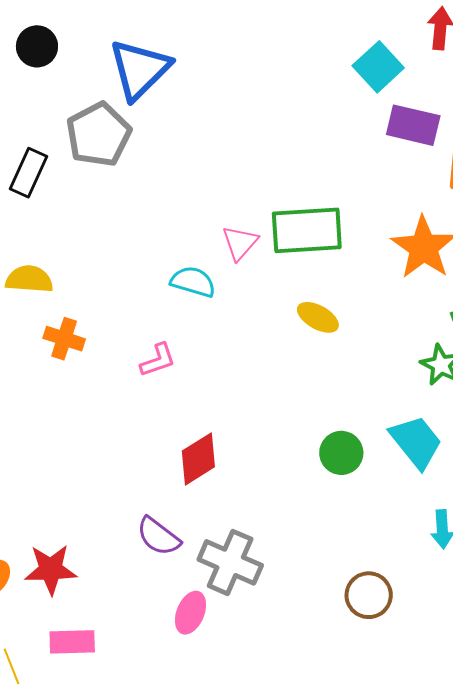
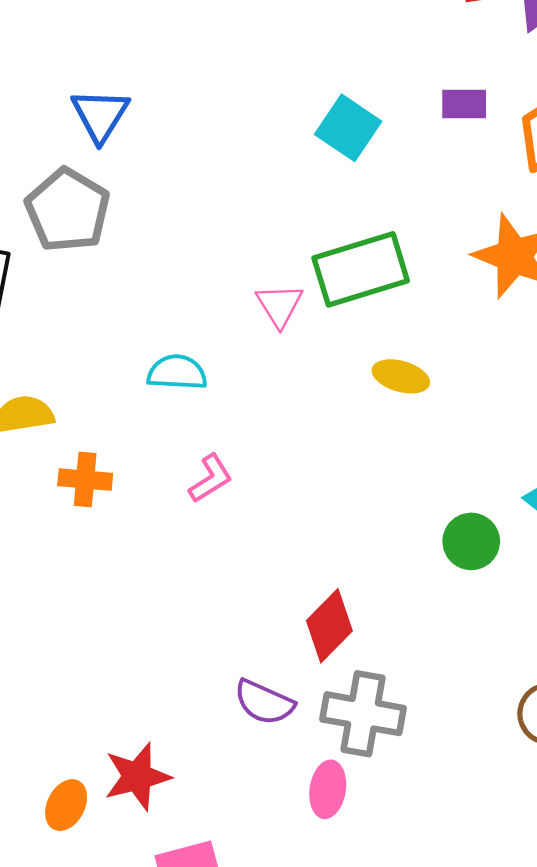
cyan square: (378, 67) -> (348, 128), moved
blue triangle: (140, 69) -> (100, 115), size x0.7
purple rectangle: (413, 125) -> (464, 104), size x0.7
cyan semicircle: (193, 282) -> (177, 372), moved
red diamond: (198, 459) -> (329, 626), moved

